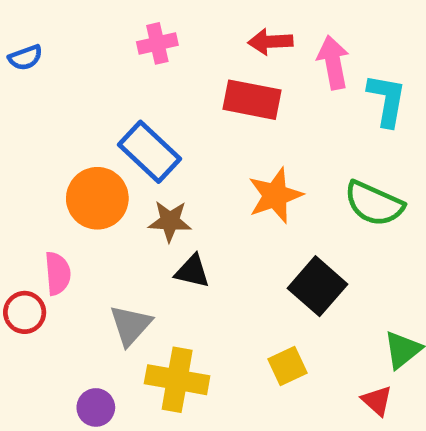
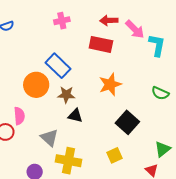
pink arrow: (333, 62) -> (135, 29), turned 145
green semicircle: (374, 204) -> (160, 93), moved, size x0.7
gray triangle: (131, 325) -> (49, 138), turned -30

